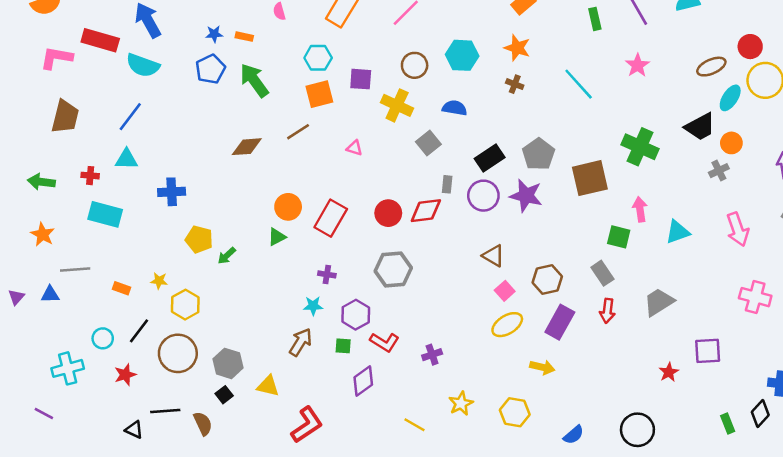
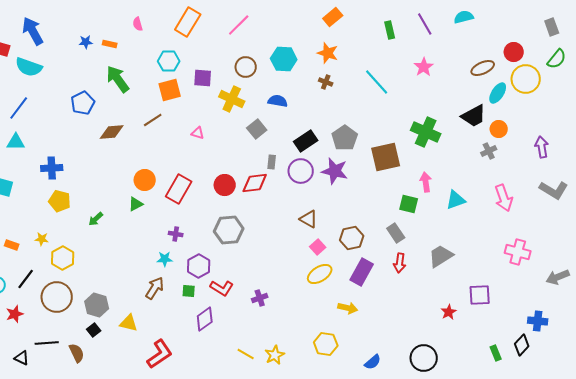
blue pentagon: (210, 69) -> (83, 103), moved
yellow pentagon: (199, 239) -> (60, 201), moved
yellow star: (461, 403) -> (275, 355), moved

